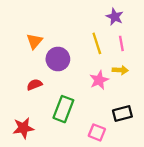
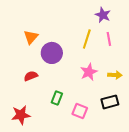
yellow line: (97, 43) -> (87, 39), turned 36
yellow arrow: (120, 70) -> (115, 75), moved
green rectangle: (63, 109) -> (57, 98), size x0.6
pink square: (97, 132) -> (80, 111), moved

